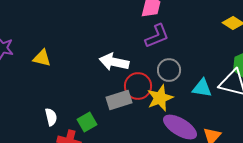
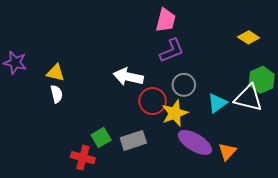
cyan triangle: (202, 88) -> (217, 103), turned -45
gray rectangle: (119, 100) -> (133, 140), moved
white semicircle: (51, 117) -> (57, 94), moved

